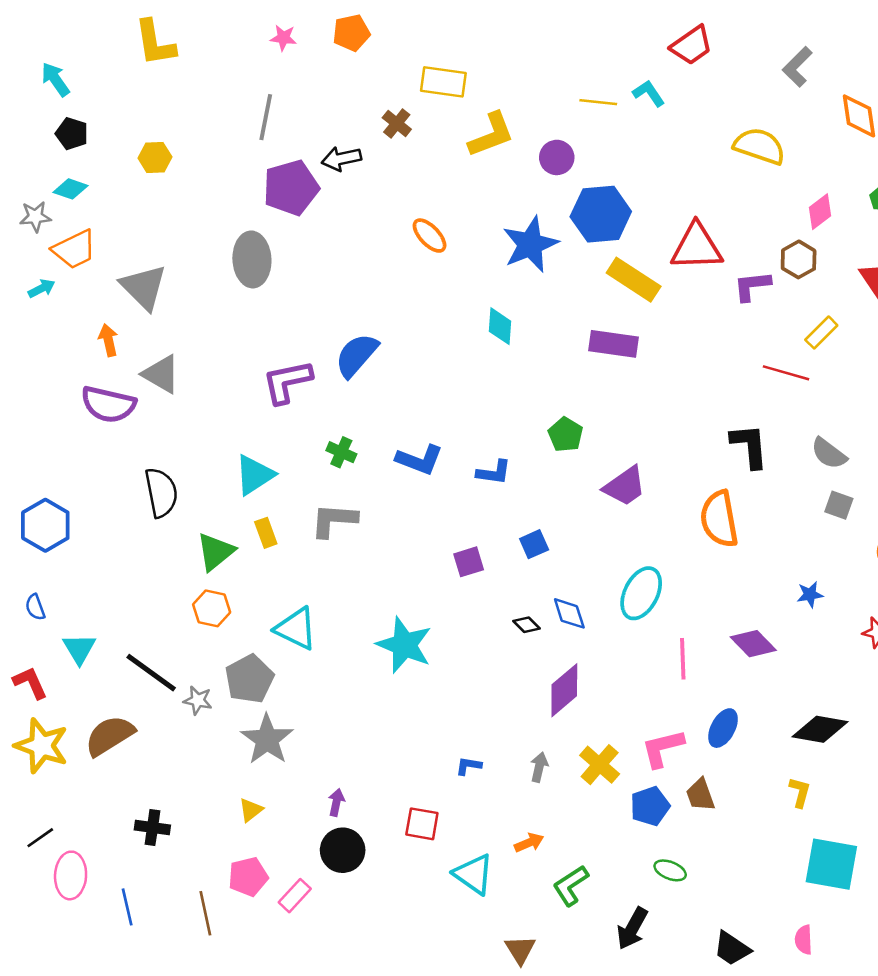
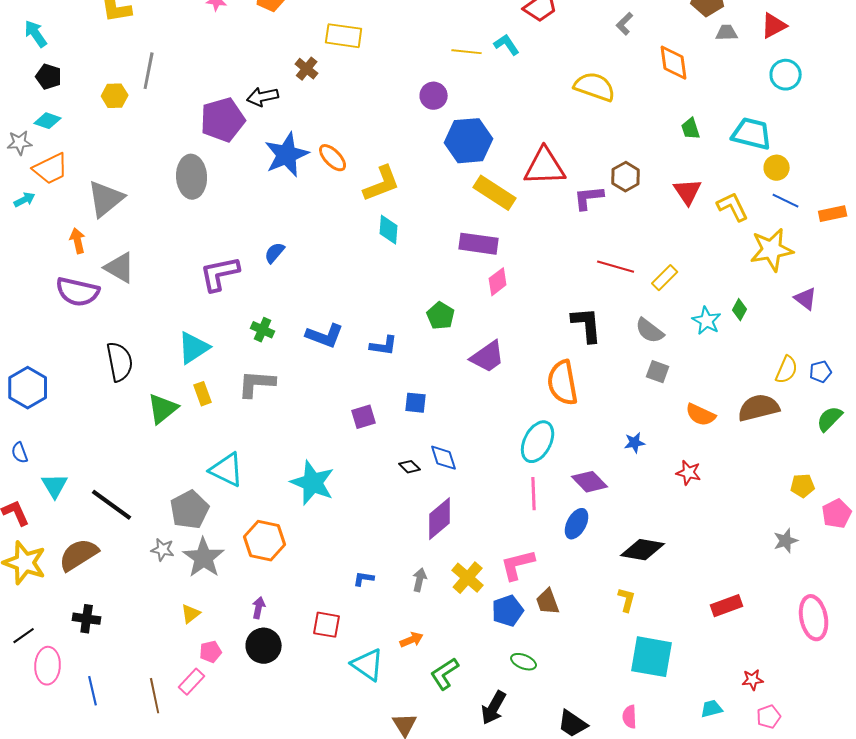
gray L-shape: (797, 67) -> (625, 24), size x0.7
gray line: (266, 117) -> (149, 71), moved
yellow L-shape: (491, 135) -> (382, 184), moved
pink diamond: (820, 212) -> (498, 282), moved
blue star: (530, 244) -> (287, 155), moved
gray triangle: (144, 287) -> (106, 199), turned 36
yellow rectangle: (821, 333) -> (665, 278), moved
blue semicircle: (356, 355) -> (275, 253), size x0.6
blue square: (534, 544) -> (416, 403), turned 30
cyan ellipse: (641, 593) -> (538, 442), moved
orange hexagon: (212, 608) -> (265, 541), moved, size x1.4
gray star: (198, 700) -> (163, 550), moved
blue ellipse: (723, 728) -> (577, 524), moved
black cross: (152, 828) -> (87, 619), moved
pink pentagon: (248, 877) -> (211, 652), moved, size x0.7
pink rectangle: (295, 896) -> (192, 682), moved

